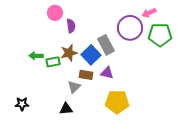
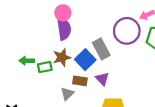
pink circle: (55, 13) -> (63, 13), moved
purple semicircle: (71, 26) -> (64, 29), size x1.5
purple triangle: (107, 73) -> (102, 79), turned 32

